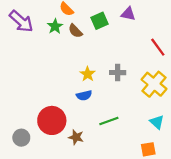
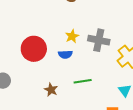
gray cross: (118, 73) -> (99, 40), size x1.5
red circle: (52, 120) -> (34, 49), moved

